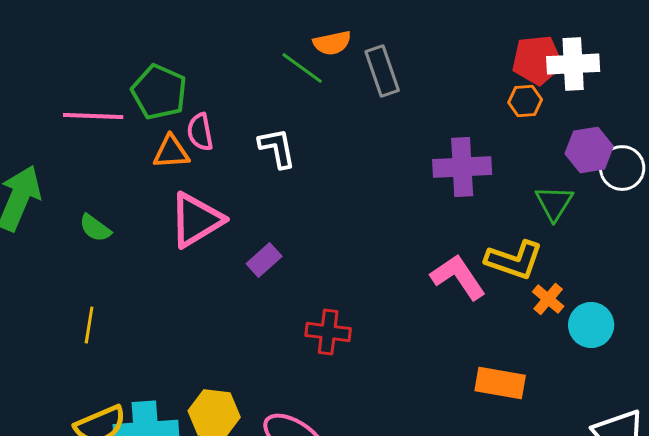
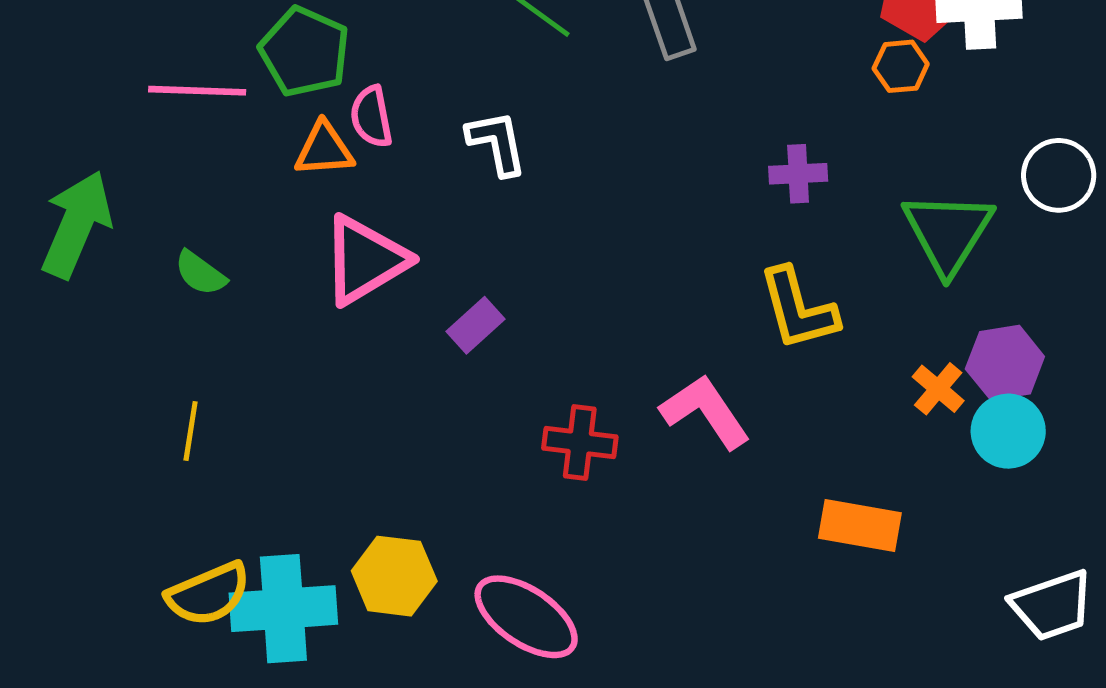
purple hexagon: (589, 150) -> (1005, 363), moved
purple cross: (462, 167) -> (798, 174), size x0.6
green triangle: (554, 203) -> (948, 232), size x1.5
yellow L-shape: (514, 260) -> (798, 309), moved, turned 56
pink L-shape: (458, 277) -> (705, 412), moved

